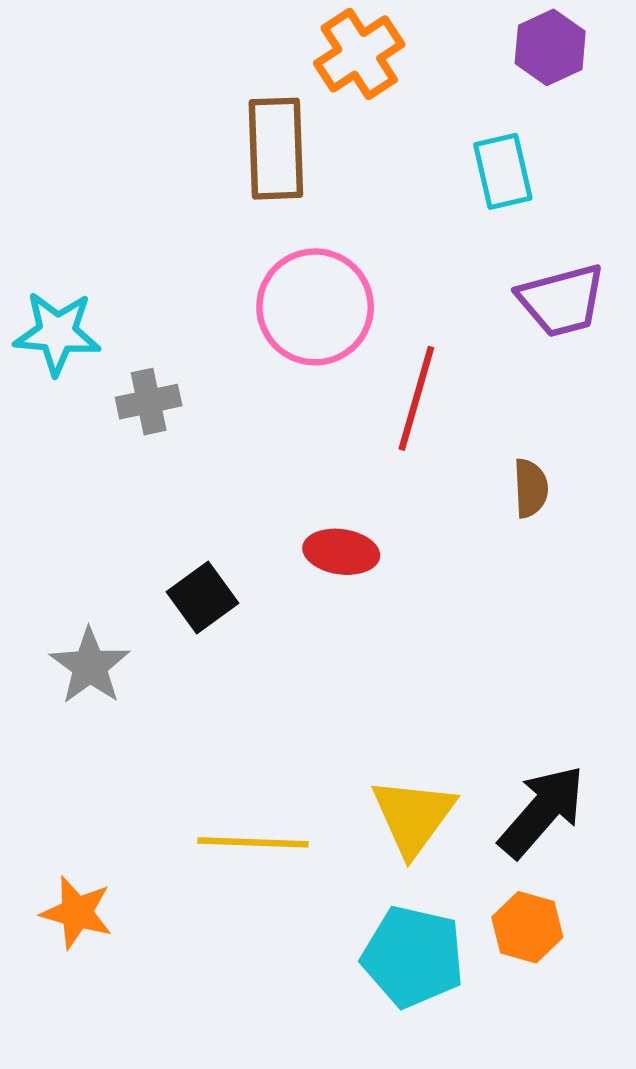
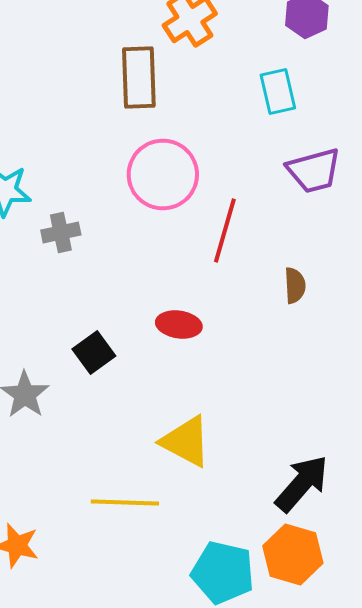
yellow triangle: (413, 816) -> (186, 442), moved, turned -38
orange hexagon: (527, 927) -> (293, 554), size x1.4

